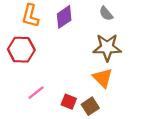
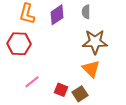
gray semicircle: (106, 14) -> (86, 12), moved, turned 40

